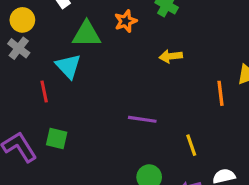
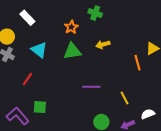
green triangle: (87, 34) -> (72, 51), moved
cyan triangle: (68, 66) -> (39, 50), moved
red line: (44, 91) -> (27, 79), turned 56

